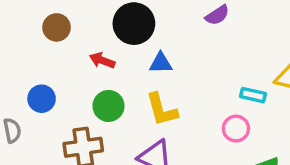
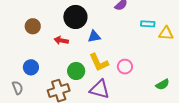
cyan rectangle: (253, 95) -> (148, 24), moved
green circle: (108, 106) -> (76, 71), moved
pink circle: (236, 129) -> (125, 67), moved

